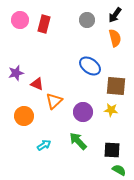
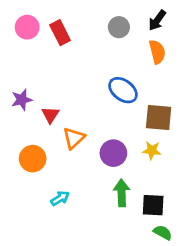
red rectangle: (44, 24) -> (60, 33), turned -42
red triangle: (37, 84) -> (50, 115), turned 40
green arrow: (78, 141) -> (122, 193), moved, turned 42

